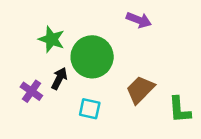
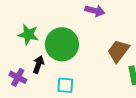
brown trapezoid: (140, 90) -> (118, 51), moved

